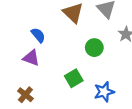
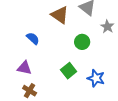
purple triangle: (31, 58) -> (24, 68), moved
blue star: (104, 92) -> (96, 78), turned -30

